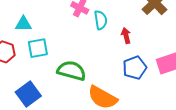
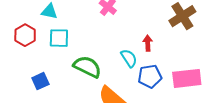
cyan semicircle: (101, 20) -> (129, 58), moved, turned -36
blue square: (28, 94) -> (40, 81), size x0.7

